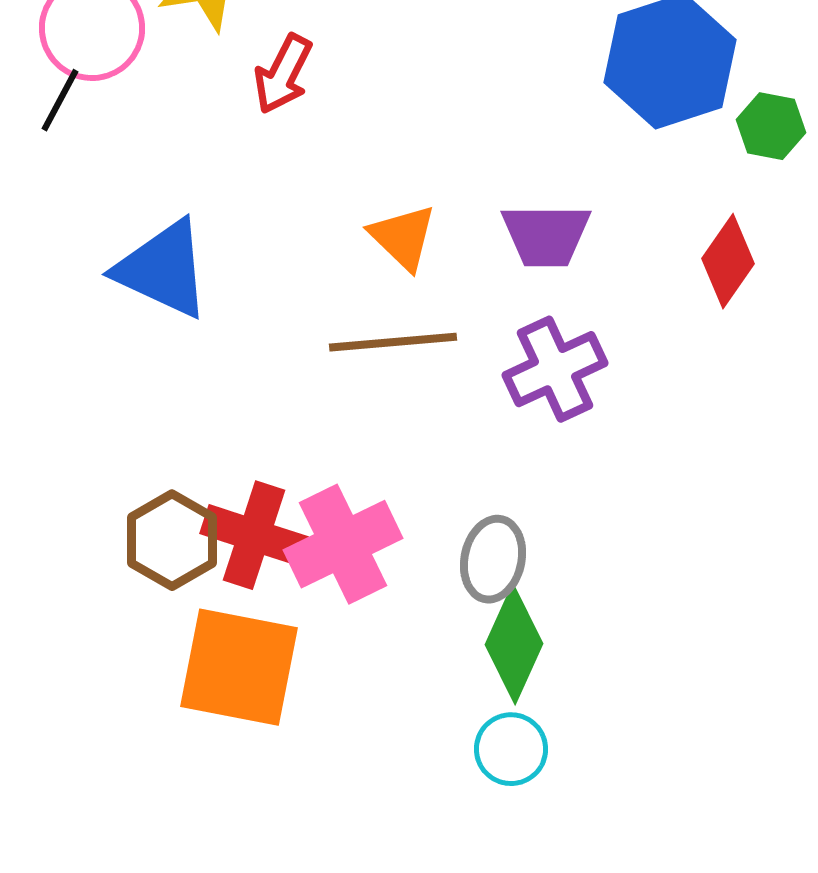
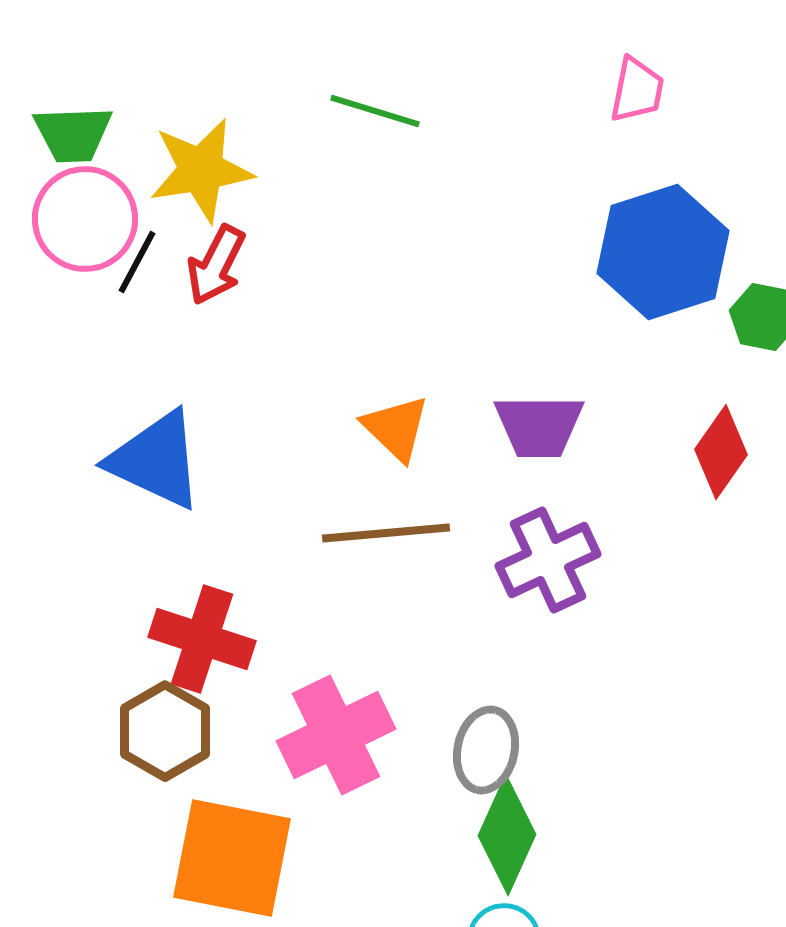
red arrow: (283, 74) -> (216, 265), moved
black line: (60, 100) -> (137, 262), moved
red cross: (254, 535) -> (202, 639), moved

